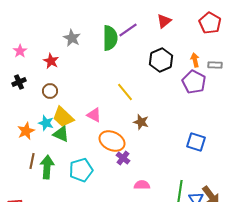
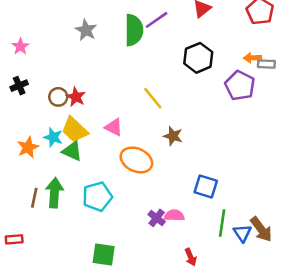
orange arrow: (195, 60) -> (252, 58), moved, turned -80
red star: (51, 61) -> (76, 97), moved
blue square: (196, 142) -> (206, 186), moved
purple cross: (123, 158) -> (157, 218), moved
brown line: (32, 161) -> (34, 198), moved

